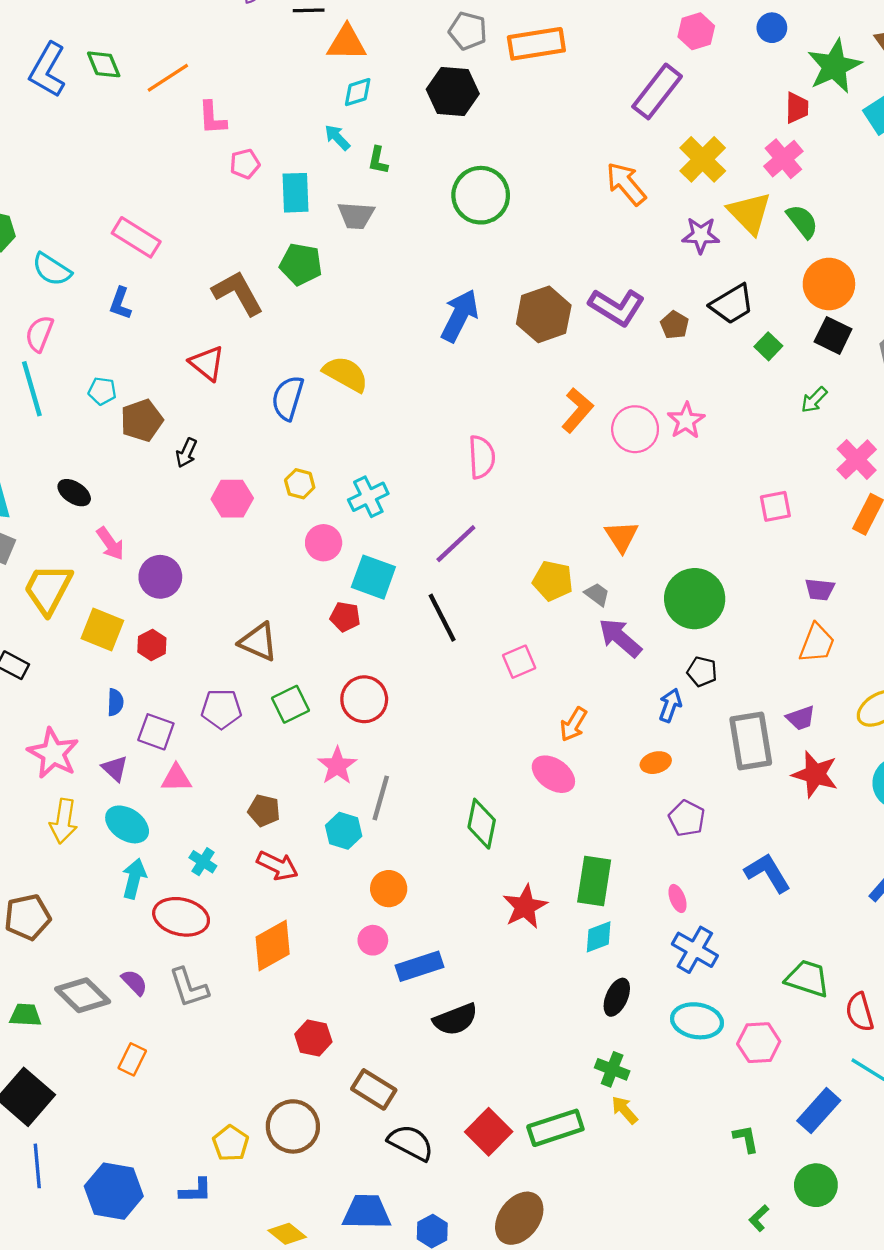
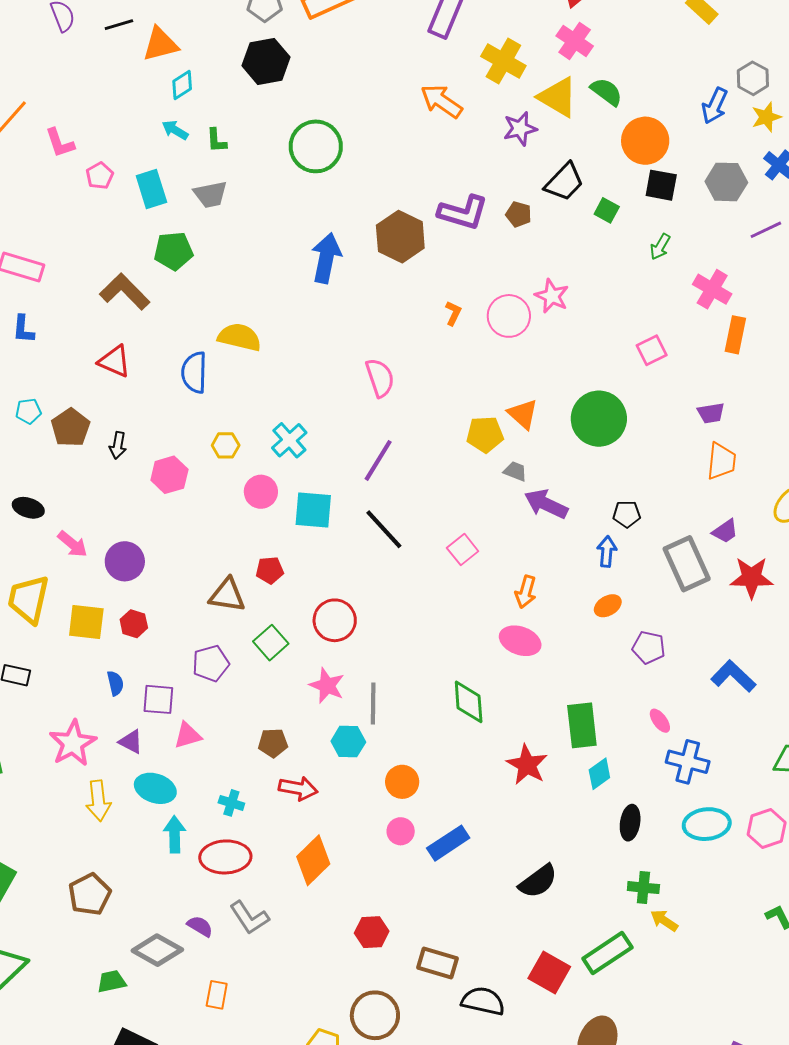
orange L-shape: (577, 410) -> (453, 313), size x0.6
yellow pentagon: (553, 581) -> (485, 434), moved
green circle: (695, 599) -> (599, 419), moved
red pentagon: (345, 617) -> (270, 570), moved
pink star: (53, 753) -> (73, 743), turned 30
black semicircle: (455, 1019) -> (538, 881), moved

